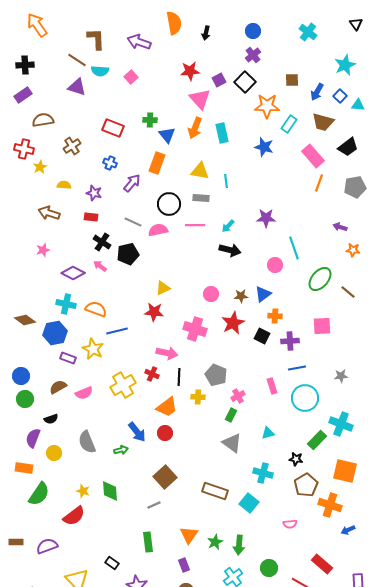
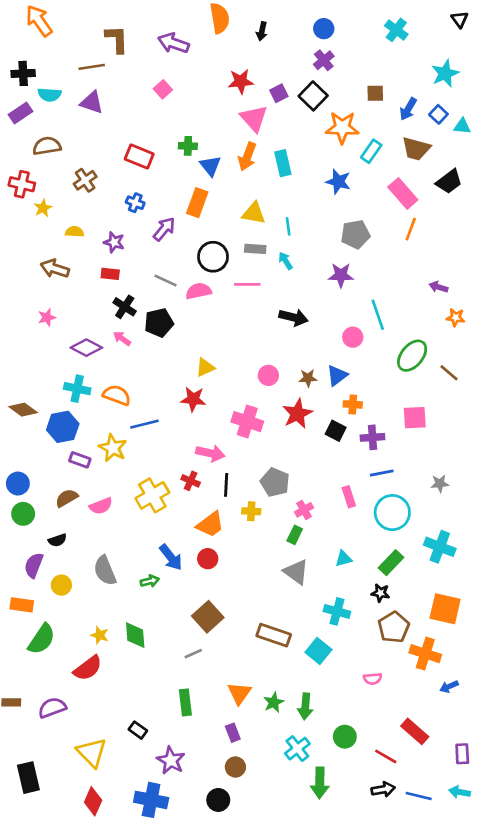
brown line: (77, 60) -> (92, 67), turned -42
cyan semicircle: (100, 71) -> (50, 95), moved
gray pentagon: (355, 187) -> (355, 234), moved
cyan arrow: (228, 226) -> (286, 261), moved, turned 104
green rectangle: (317, 440) -> (391, 563), moved

